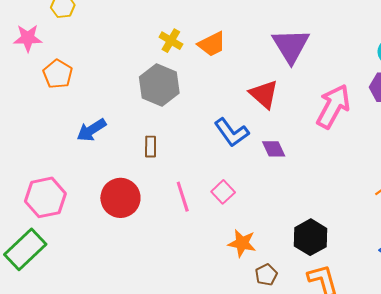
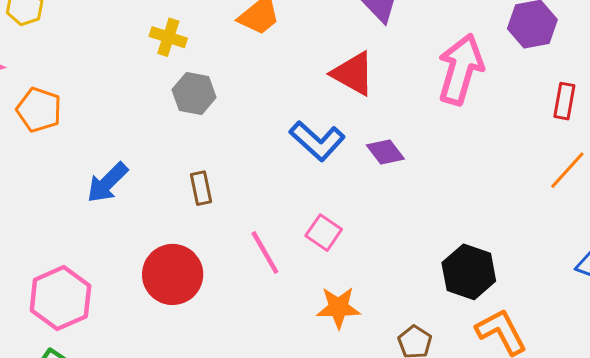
yellow cross: (171, 41) -> (168, 37), moved
gray hexagon: (159, 85) -> (194, 94), size x0.7
orange star: (242, 243) -> (338, 308), moved

